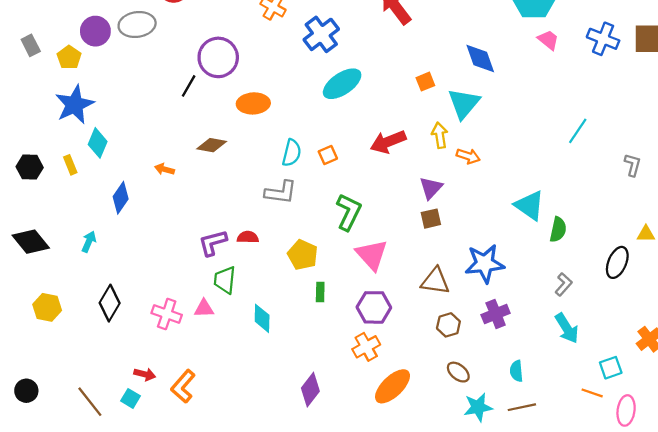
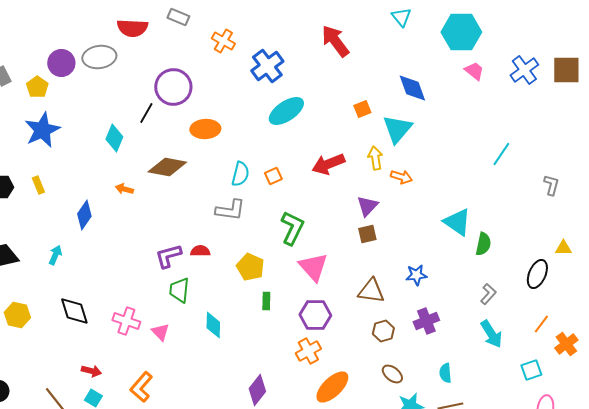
blue cross: (603, 39) -> (524, 70), turned 32
cyan diamond: (98, 143) -> (114, 138), moved
brown diamond: (212, 145) -> (167, 167), size x1.4
blue star: (485, 264) -> (416, 275), size x0.6
black diamond: (110, 303) -> (74, 311), turned -48
pink triangle: (204, 308) -> (160, 332), moved, turned 48
red arrow: (145, 374) -> (91, 371), moved
orange line: (592, 393) -> (541, 324), moved, turned -72

